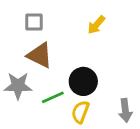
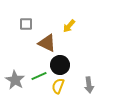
brown triangle: (40, 55) -> (47, 43), moved
gray star: (18, 86) -> (15, 80), moved, turned 30

